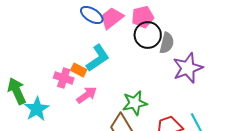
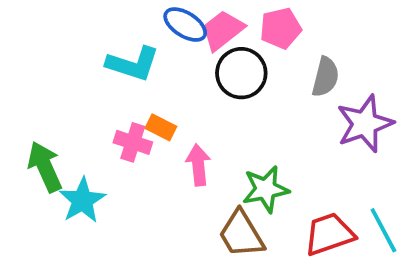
black circle: (148, 35) -> (241, 73), moved
cyan L-shape: (98, 58) -> (133, 64), moved, turned 52
pink arrow: (87, 95) -> (198, 165), moved, turned -60

